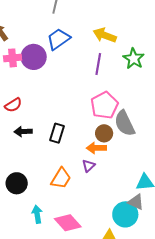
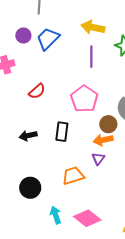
purple circle: (34, 57) -> (23, 36), moved, size x0.6
red semicircle: (13, 105) -> (37, 91), moved
pink pentagon: (104, 105) -> (84, 99), moved
orange trapezoid: (61, 178) -> (73, 176), turned -130

